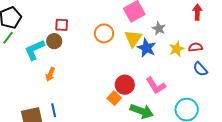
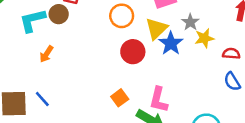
yellow star: (177, 49) -> (204, 38), moved
red circle: (125, 85) -> (133, 52), moved
pink L-shape: (156, 86) -> (159, 100), moved, turned 35
blue line: (54, 110) -> (42, 99), turned -40

